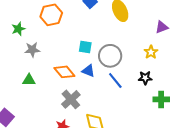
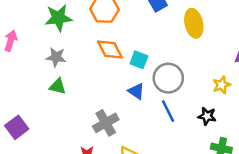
green star: (18, 29) -> (58, 18), size x1.5
gray star: (32, 50) -> (56, 57), moved
orange diamond: (64, 72) -> (110, 49), moved

